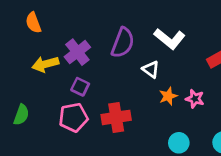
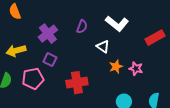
purple semicircle: (123, 43) -> (82, 27), size x0.6
yellow arrow: (45, 64) -> (16, 51), moved
pink pentagon: (73, 117) -> (33, 79), moved

